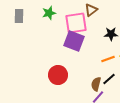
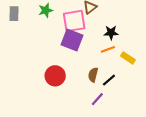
orange line: (108, 59) -> (108, 49), moved
brown semicircle: (96, 84) -> (93, 75), moved

